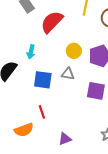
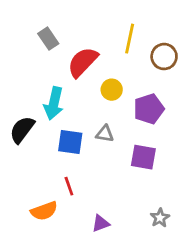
yellow circle: (74, 51) -> (112, 90), moved
cyan arrow: (31, 52) -> (54, 103), size x1.6

